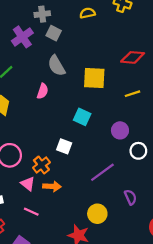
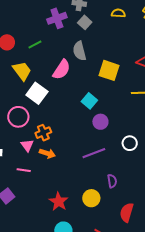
pink semicircle: (43, 91) -> (62, 70), size x1.5
purple circle: (120, 130) -> (100, 122), moved
white square: (64, 146) -> (37, 93), moved, size x1.5
pink line: (31, 212) -> (24, 170), turned -32
yellow circle: (97, 214) -> (91, 198), moved

